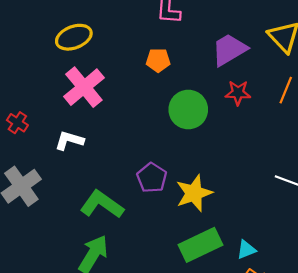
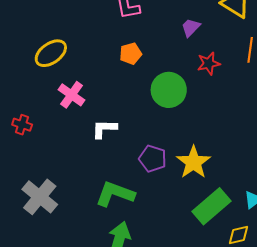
purple trapezoid: (229, 50) -> (191, 27), size x0.6
pink cross: (84, 87) -> (72, 95), size x0.7
red cross: (17, 123) -> (22, 125), moved
white L-shape: (69, 140) -> (104, 129), moved

